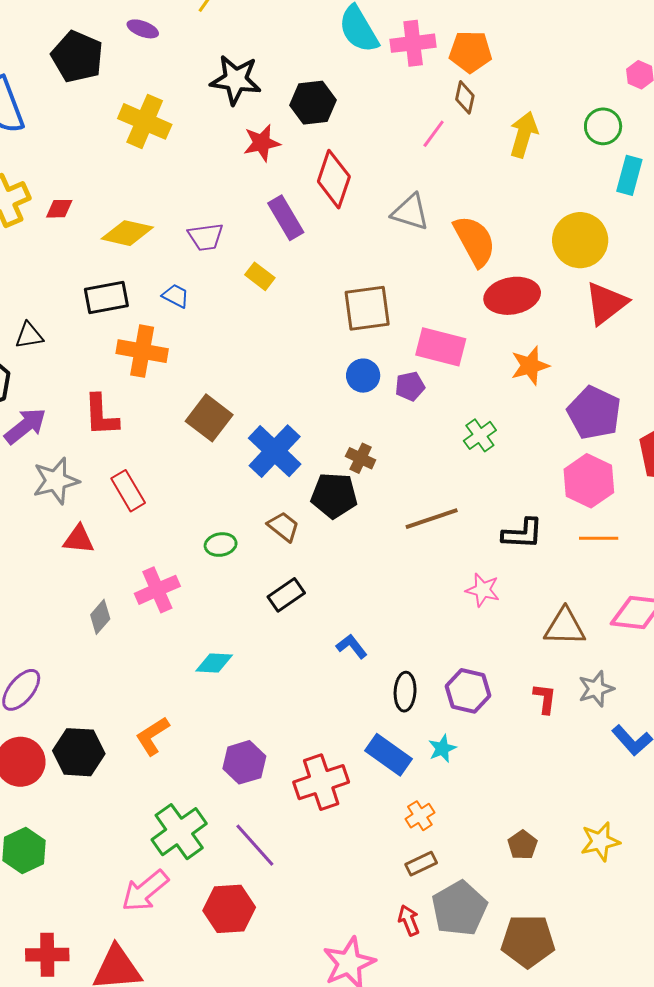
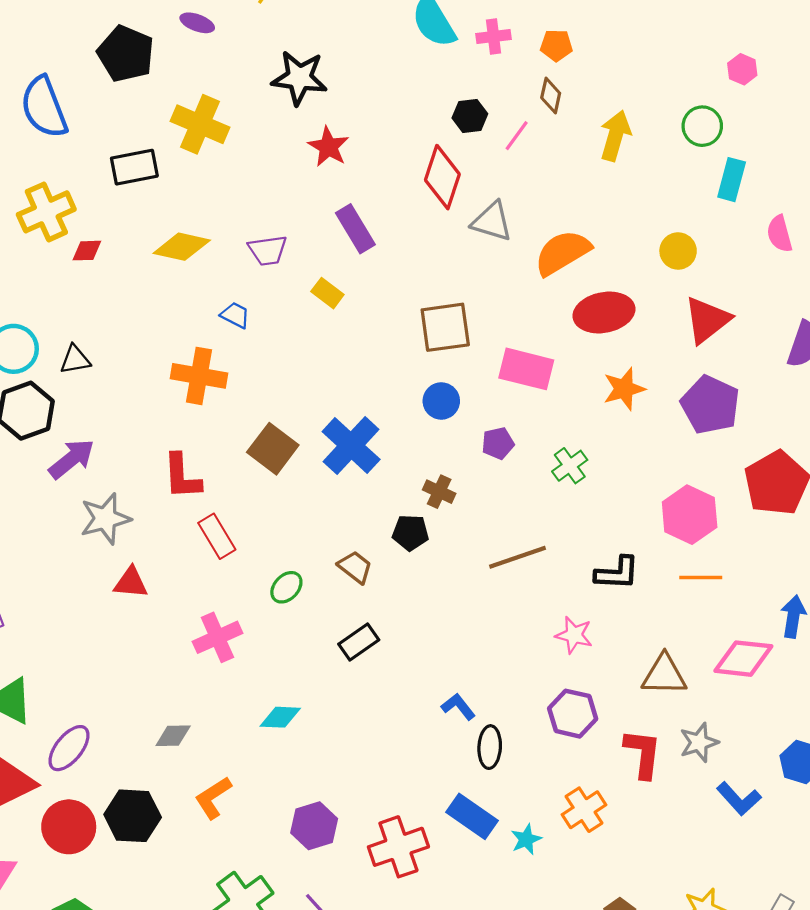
pink cross: (413, 43) -> (493, 36), size x0.7
orange pentagon: (470, 52) -> (556, 45), size x0.7
black hexagon: (313, 103) -> (470, 116), moved, size x0.7
red star: (262, 143) -> (328, 147), turned -30
red diamond: (334, 179) -> (442, 177), moved
red diamond: (59, 209) -> (87, 251), moved
yellow circle: (580, 240) -> (678, 251), size x0.6
orange semicircle: (475, 241) -> (562, 253), turned -92
black rectangle: (106, 298) -> (134, 167), moved
purple pentagon: (410, 386) -> (498, 443), moved
purple pentagon: (594, 413) -> (710, 405), moved
red L-shape: (101, 415) -> (182, 476), moved
blue cross: (275, 451) -> (351, 445), moved
red rectangle: (128, 491) -> (217, 536), moved
black pentagon: (334, 495) -> (410, 533), size x0.7
green ellipse: (221, 545) -> (286, 587), turned -36
gray diamond: (100, 617) -> (173, 736), moved, turned 48
blue L-shape: (352, 646) -> (458, 707), moved
purple hexagon: (468, 691) -> (573, 714), moved
red L-shape: (545, 699) -> (643, 754), size x1.5
cyan star: (442, 748) -> (526, 839), moved
orange cross: (420, 816) -> (584, 810), moved, size x1.4

